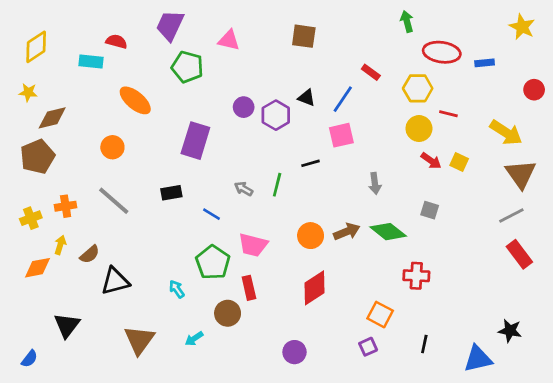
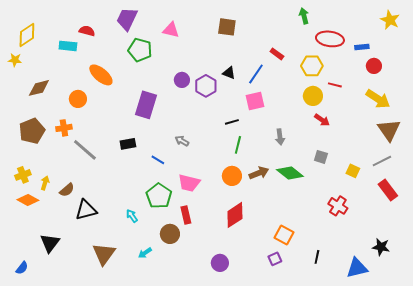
red circle: (534, 90) -> (374, 66), moved
yellow star: (28, 92) -> (15, 60), moved
orange circle: (112, 147) -> (78, 99), moved
brown pentagon: (37, 157) -> (32, 131), moved
yellow square: (459, 162) -> (353, 171), moved
green line: (277, 185) -> (238, 145), moved
orange cross: (66, 206) -> (64, 128), moved
yellow cross: (31, 218) -> (23, 175), moved
orange diamond: (37, 268) -> (28, 200), turned 40
red cross: (416, 276) -> (338, 206), moved, turned 30

